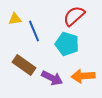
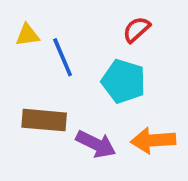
red semicircle: (74, 16) -> (136, 30), size x0.7
brown rectangle: (24, 65) -> (44, 120), turned -30

